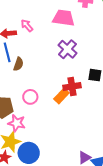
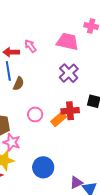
pink circle: (30, 97) -> (35, 114), moved
blue circle: (29, 153) -> (43, 167), moved

